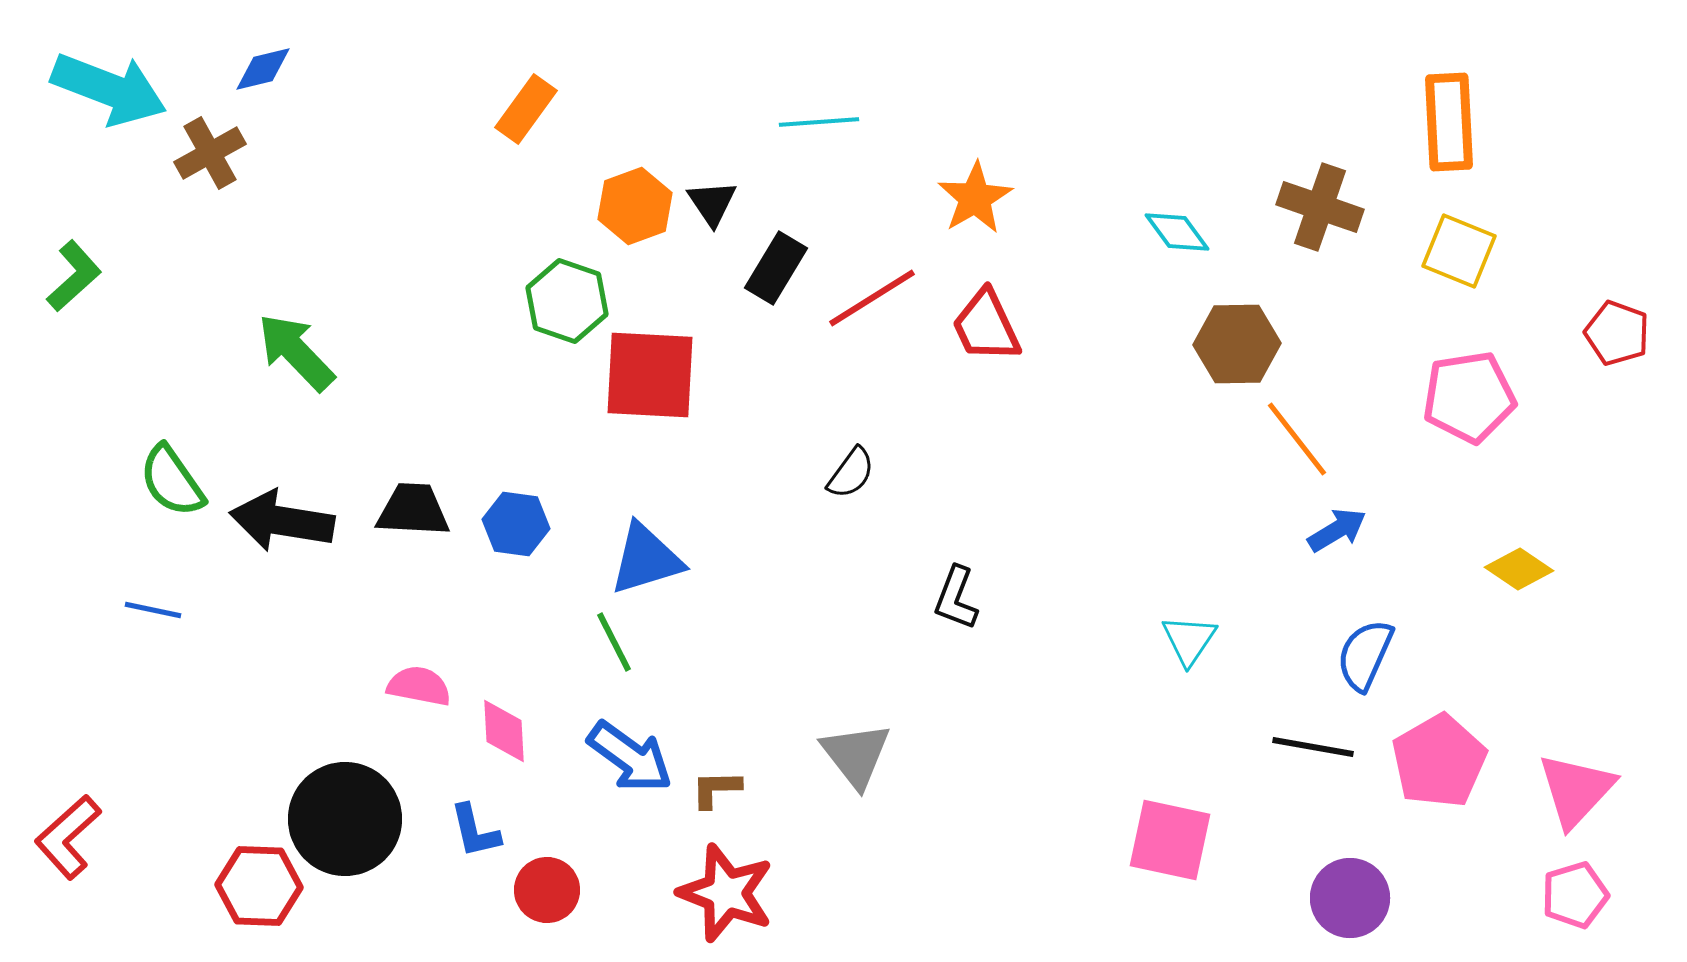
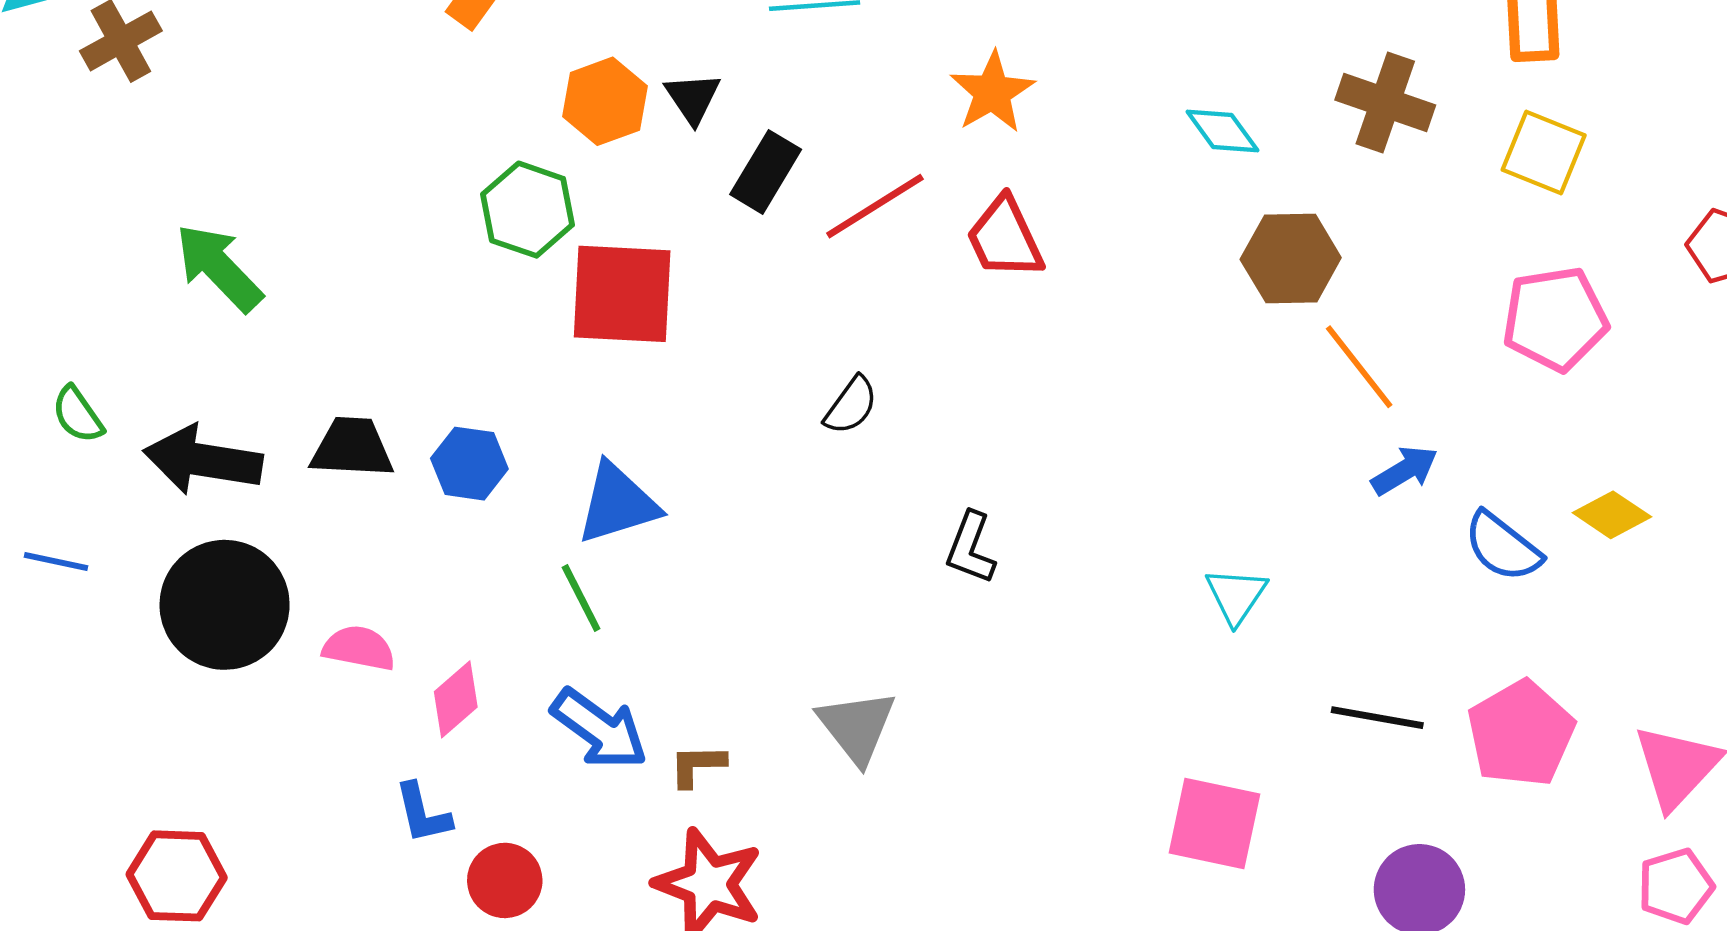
green semicircle: (172, 481) -> (78, 415), size x0.7
blue semicircle: (1365, 655) -> (1503, 547), moved, turned -76
pink diamond: (504, 731) -> (456, 699), turned 52
black circle: (345, 819) -> (225, 605), moved

